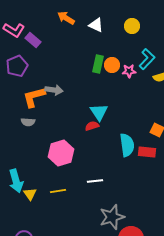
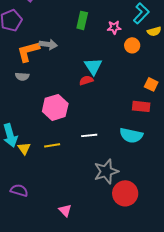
green rectangle: (98, 64) -> (82, 20), moved
orange circle: (112, 65) -> (132, 45), moved
pink star: (129, 71) -> (114, 27), moved
cyan semicircle: (127, 145) -> (131, 135), moved, turned 110

